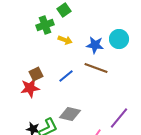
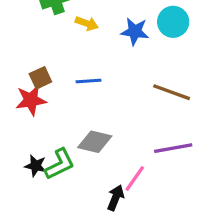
brown line: (96, 68) -> (172, 92), moved
blue line: (66, 76) -> (88, 81), turned 35
purple line: (119, 118) -> (173, 148), turned 40

